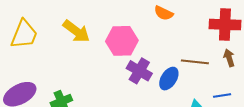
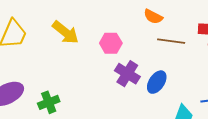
pink hexagon: (122, 41) -> (111, 43), size x0.7
brown line: (195, 62) -> (171, 41), moved

